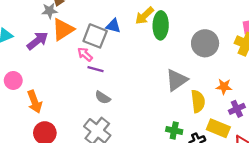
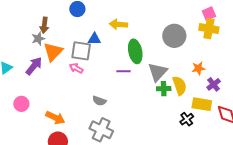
yellow arrow: (144, 16) -> (118, 24), turned 60
green ellipse: (161, 25) -> (135, 51), moved
purple line: (96, 69) -> (123, 71), moved
orange arrow: (35, 102) -> (55, 118), moved, turned -30
green cross: (174, 130) -> (164, 89), moved

